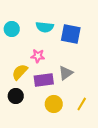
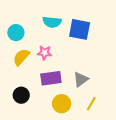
cyan circle: (12, 29) -> (16, 33), moved
yellow semicircle: (20, 72) -> (21, 57), moved
gray triangle: (66, 73) -> (81, 79), moved

